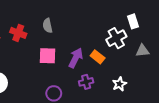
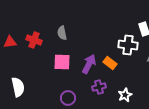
white cross: (116, 38) -> (128, 45), turned 36
white star: (119, 84) -> (125, 95), moved

